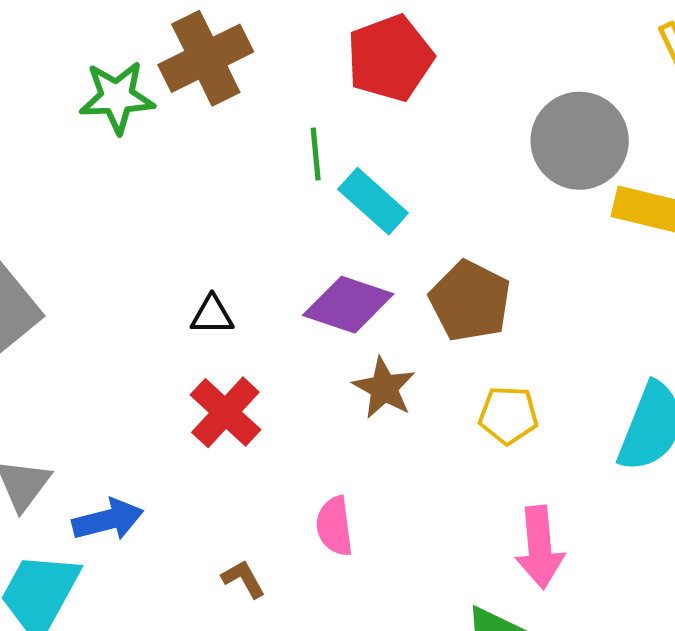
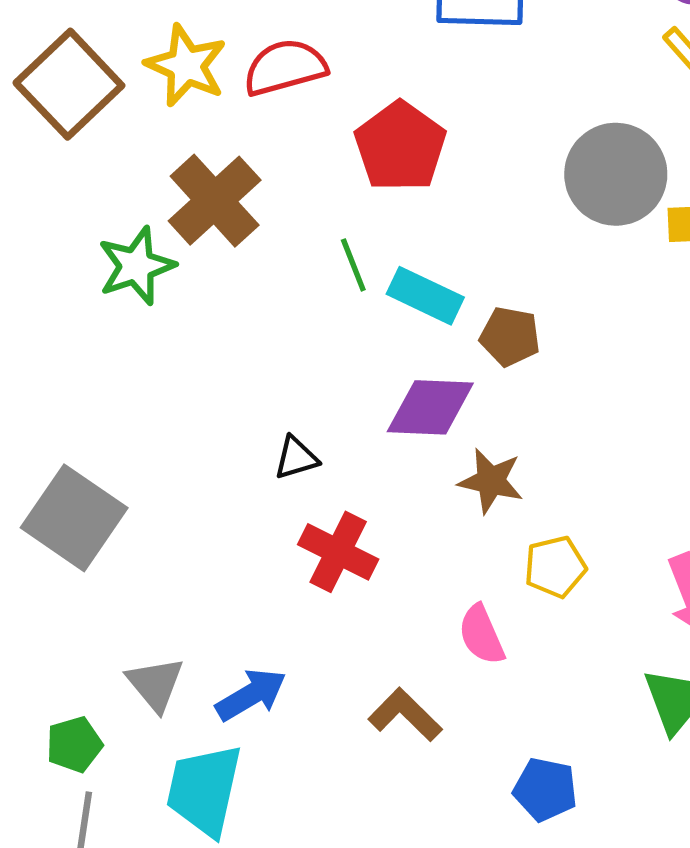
brown pentagon: (470, 301) -> (510, 336), moved, size x0.7
yellow pentagon: (508, 415) -> (555, 567), moved
brown L-shape: (243, 579) -> (405, 715), size x1.5

